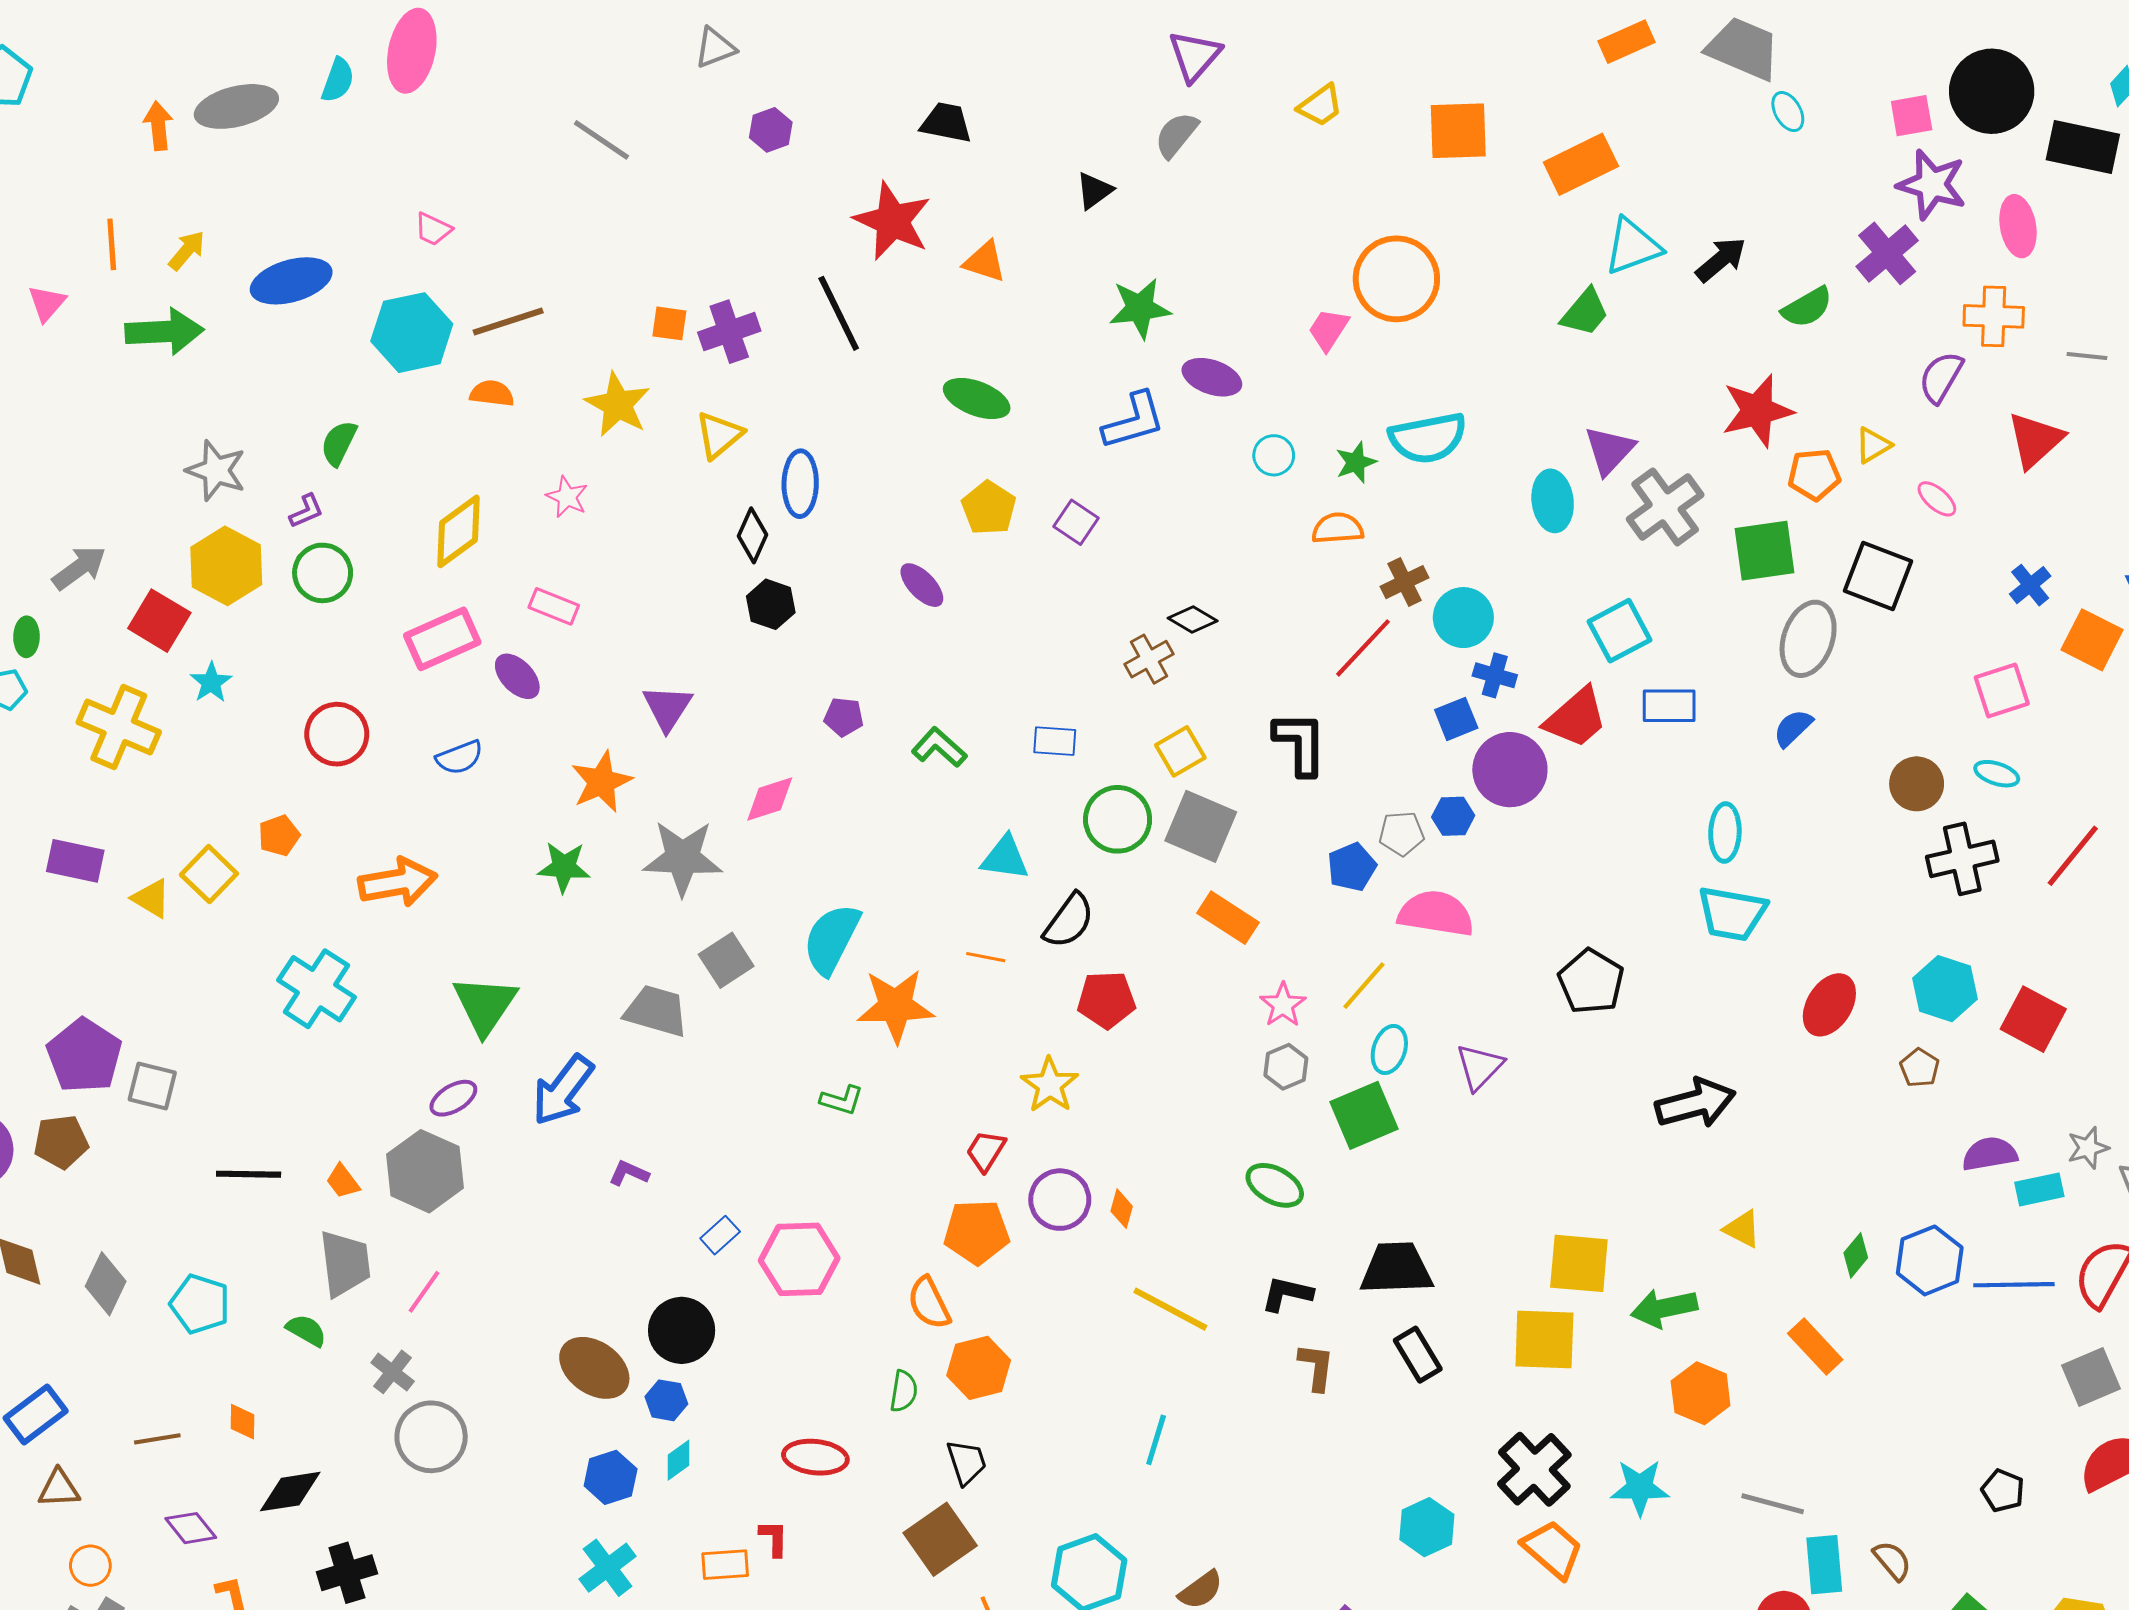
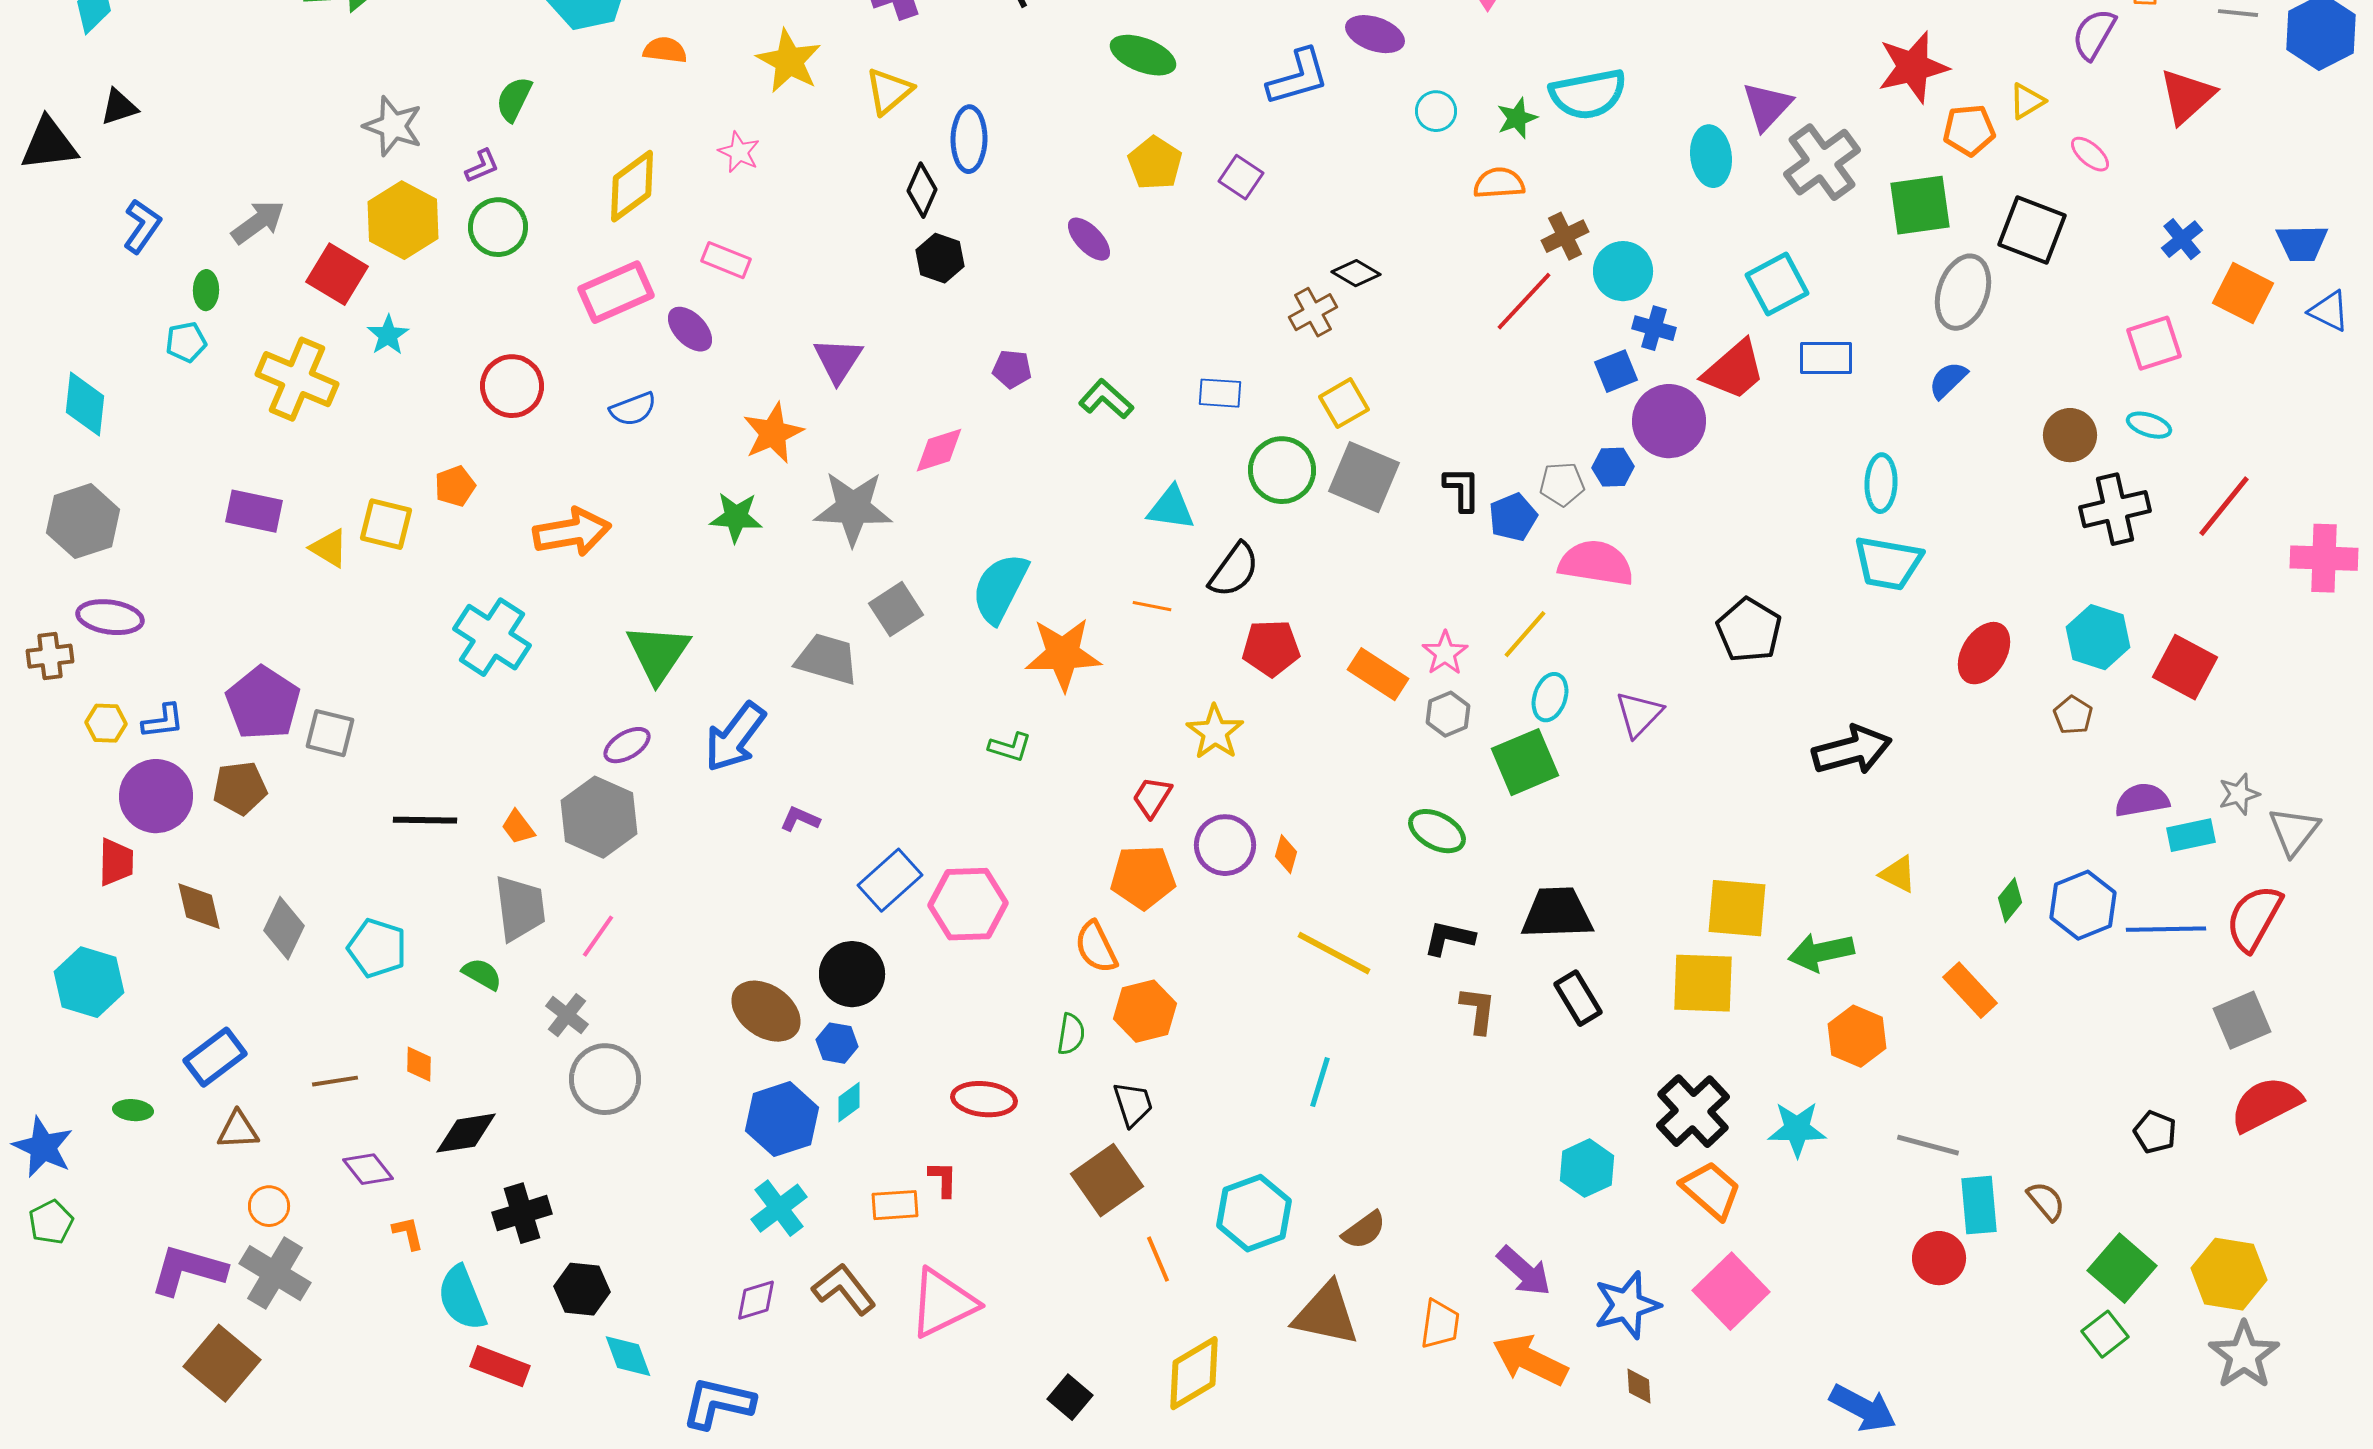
black L-shape: (1300, 743) -> (1462, 489), moved, size x0.7
yellow square: (209, 874) -> (386, 524), turned -30
orange rectangle: (1228, 918) -> (1378, 674), moved
blue rectangle: (720, 1235) -> (890, 880), size x1.6
blue hexagon: (611, 1477) -> (782, 1119), size x1.4

